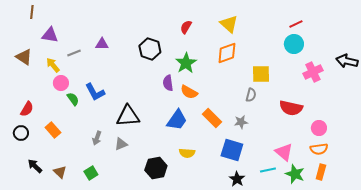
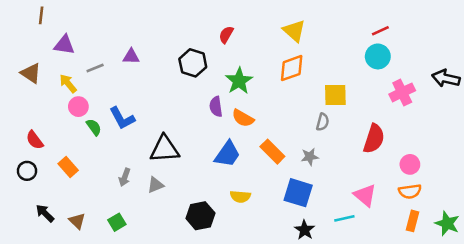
red semicircle: (186, 27) -> (226, 35), moved
red semicircle: (291, 108) -> (374, 139), turned -85
red semicircle: (27, 109) -> (35, 140), turned 112
green star: (295, 174) -> (447, 224), moved

